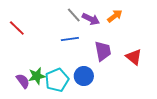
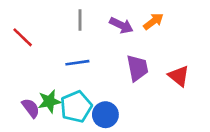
gray line: (74, 15) -> (80, 20), moved, turned 42
blue line: (70, 39) -> (77, 63), moved
blue circle: (84, 76) -> (105, 115), moved

